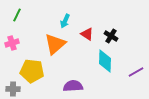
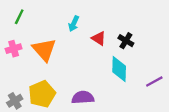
orange triangle: (55, 44) -> (44, 50), moved, turned -30
yellow pentagon: (32, 71) -> (42, 94), moved, turned -30
gray cross: (13, 89) -> (15, 101), turned -32

